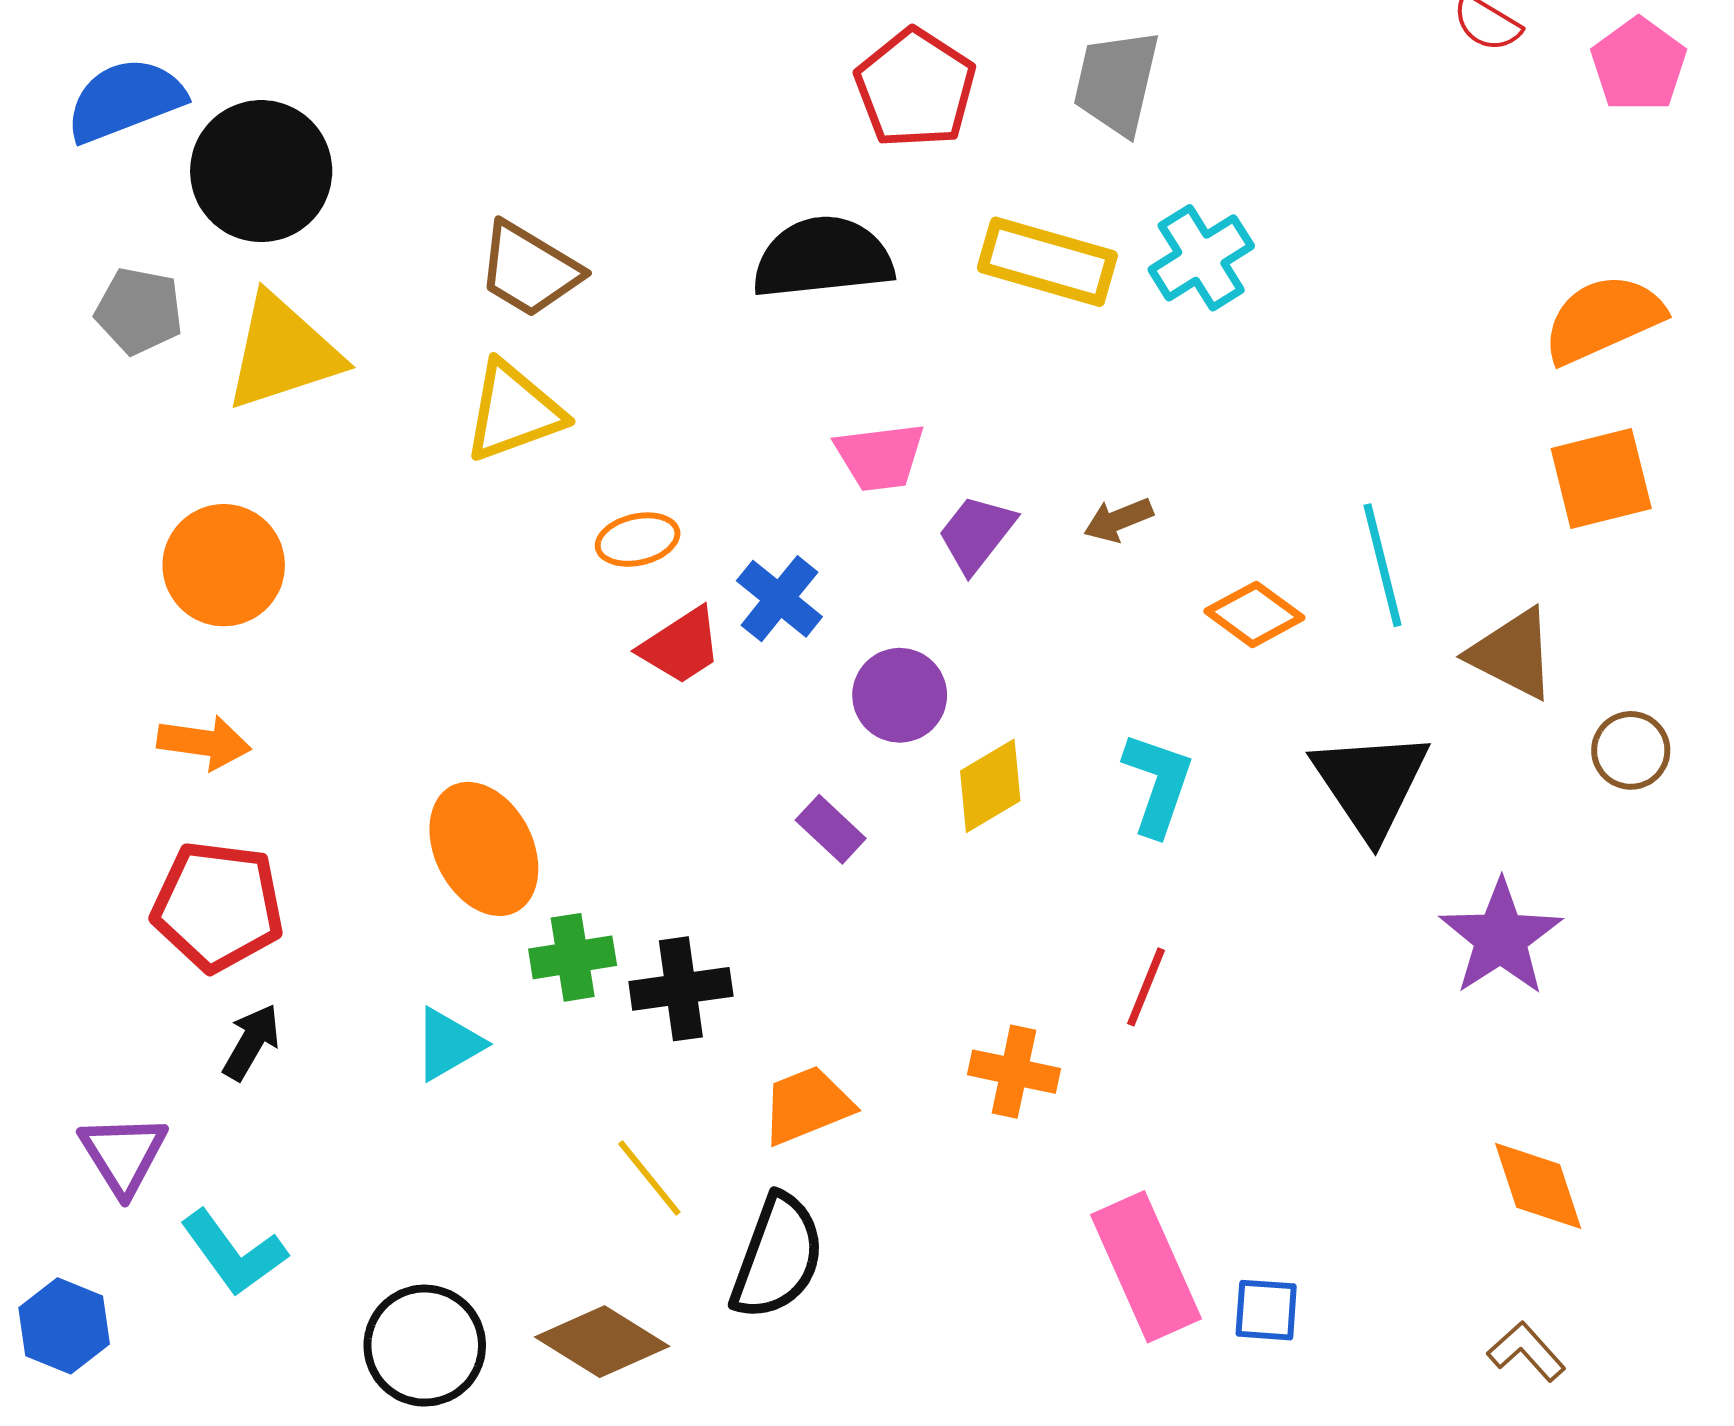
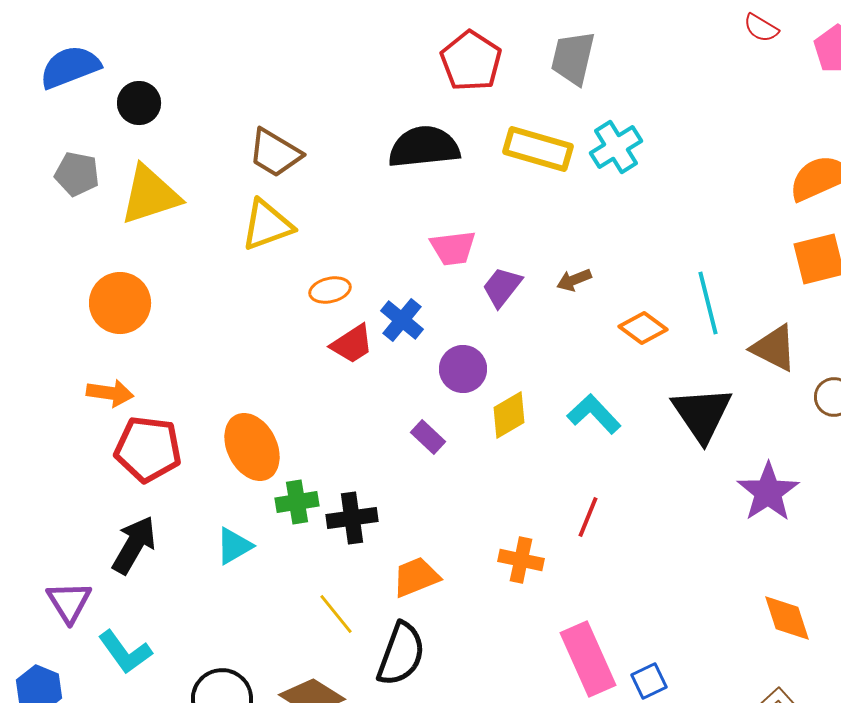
black circle: (261, 171) -> (139, 103), size x0.6
cyan L-shape: (1158, 784) -> (594, 414), turned -62
red pentagon: (218, 906) -> (148, 449), moved
black arrow: (251, 1042) -> (134, 545), size x1.5
blue square: (1266, 1310) -> (649, 681), turned -30

